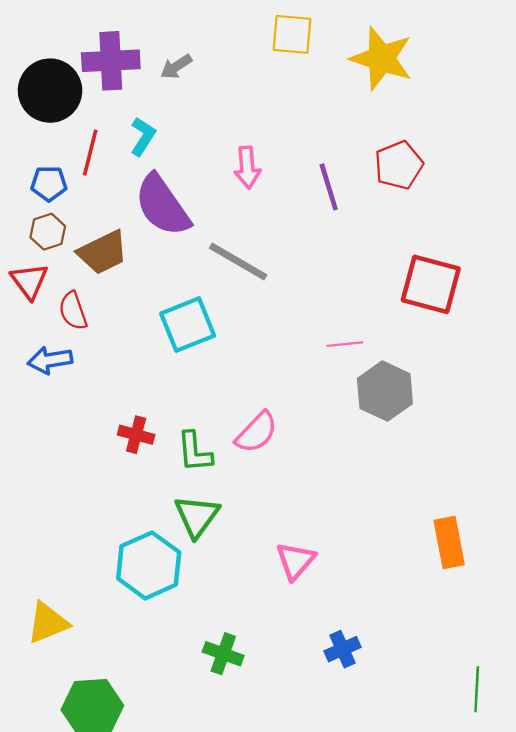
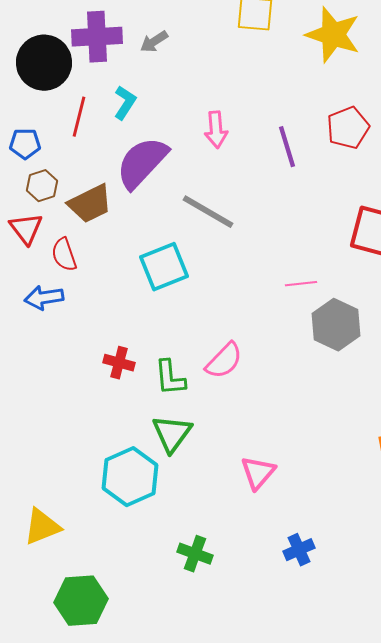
blue pentagon: (49, 184) -> (25, 144), moved
purple semicircle: (162, 205) -> (142, 163), turned 78

